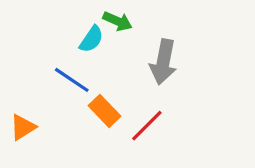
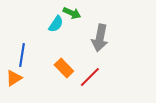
blue line: (72, 80) -> (22, 55), moved, turned 65

